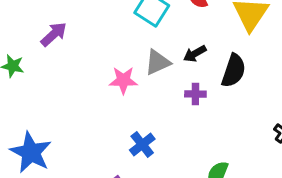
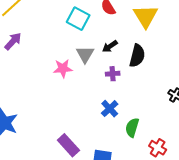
gray triangle: (158, 62) -> (85, 54), turned -30
blue cross: (142, 144) -> (110, 109), moved

